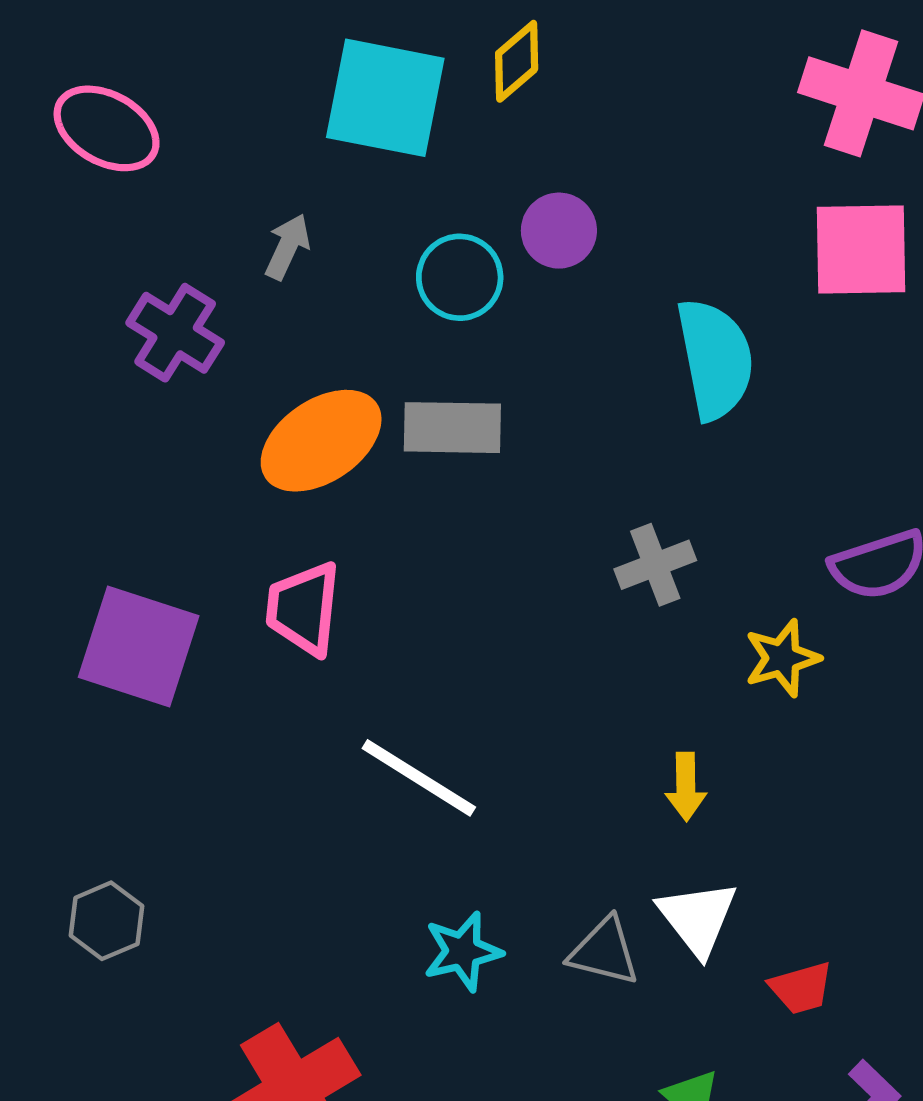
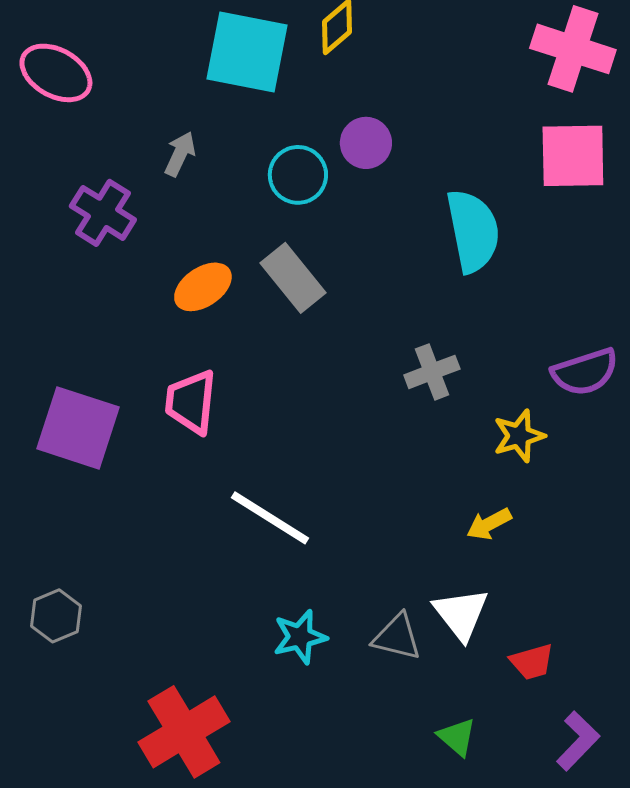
gray rectangle: (452, 428) -> (293, 278), turned 50
orange ellipse: (321, 441) -> (203, 287), size x0.7
yellow arrow: (686, 787) -> (489, 524), moved, turned 63

